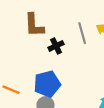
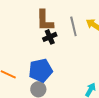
brown L-shape: (34, 25) -> (45, 21), moved

